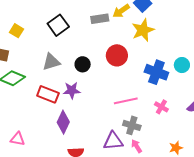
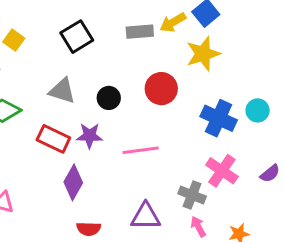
gray triangle: (51, 62) -> (62, 91), turned 30
pink line: (126, 101) -> (141, 150), moved
pink cross: (161, 107) -> (222, 171), size x1.5
gray cross: (132, 125) -> (192, 195), moved
pink arrow: (137, 146) -> (198, 227), moved

